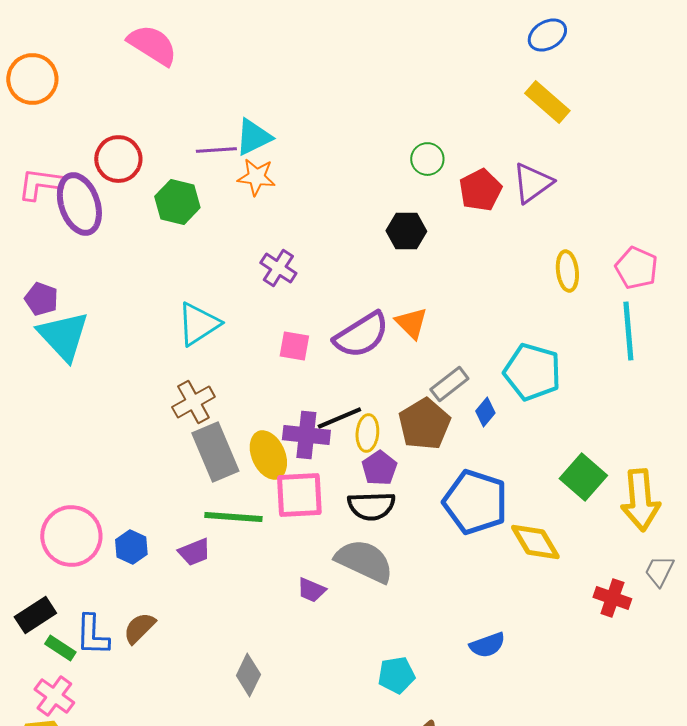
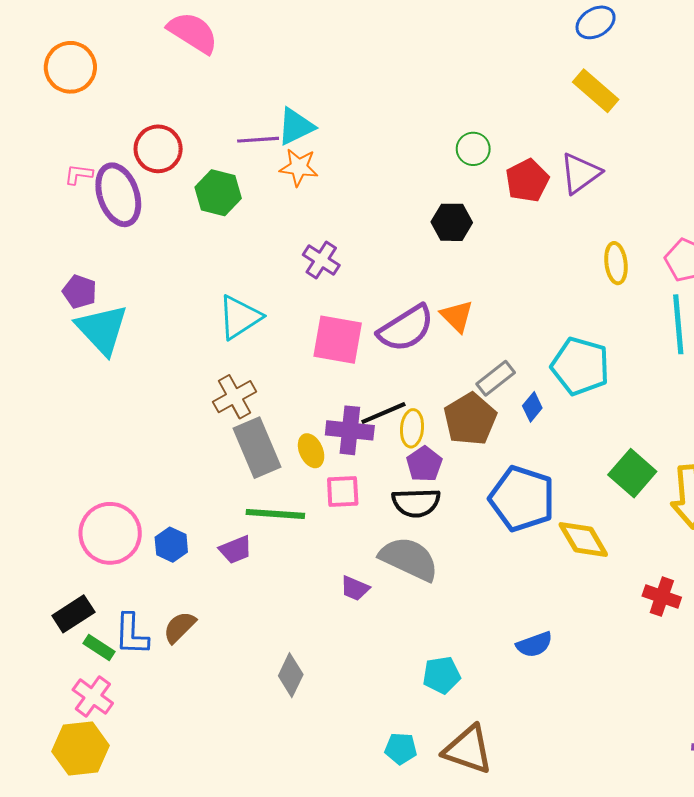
pink L-shape: (40, 184) -> (79, 174), size x0.6
pink square: (294, 346) -> (338, 340), size x1.6
yellow ellipse: (268, 455) -> (311, 451), size x0.7
pink square: (299, 495) -> (343, 492), size x0.7

